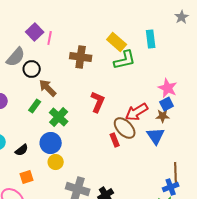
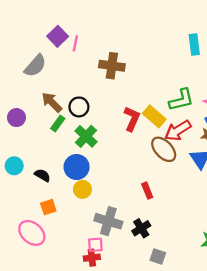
yellow rectangle: (117, 42) -> (154, 116), moved
green L-shape: (125, 60) -> (181, 100), moved
black circle: (32, 69) -> (79, 107), moved
brown arrow: (48, 88) -> (52, 102), moved
red rectangle: (115, 140) -> (147, 191), moved
black semicircle: (22, 150) -> (42, 175), turned -112

